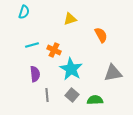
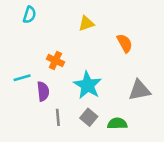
cyan line: (32, 45) -> (22, 78), moved
orange cross: (54, 50) -> (55, 60), moved

